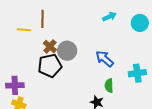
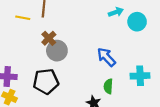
cyan circle: (140, 23) -> (137, 22), moved
gray circle: (67, 51) -> (57, 51), moved
black pentagon: (50, 66) -> (46, 81), moved

